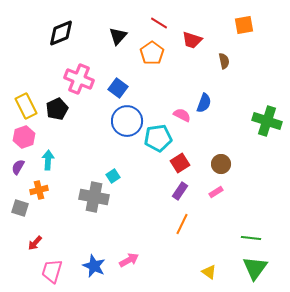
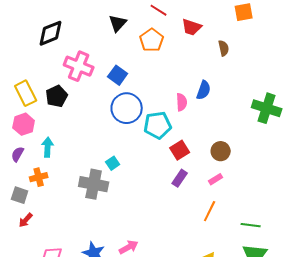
black diamond: (61, 33) -> (51, 33), moved
pink semicircle: (182, 115) -> (182, 102), turned 60
orange line: (182, 224) -> (210, 211), moved
red arrow: (35, 243) -> (26, 220), moved

